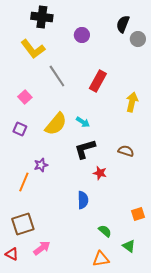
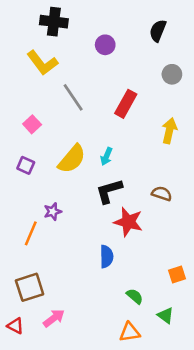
gray circle: (138, 39) -> (172, 74), moved
cyan arrow: (83, 122) -> (106, 156), turned 80
red star: (100, 173) -> (128, 222), size x1.6

